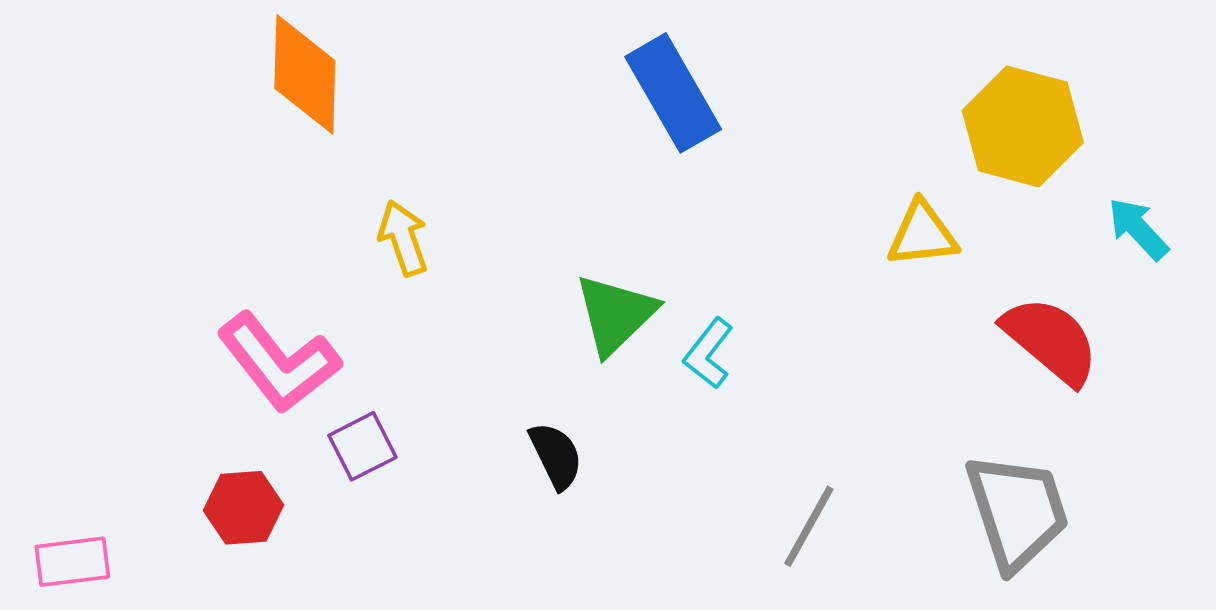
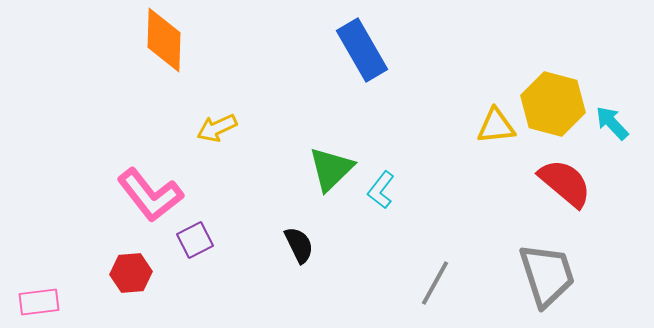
yellow hexagon: (1023, 126) -> (553, 104), moved
yellow arrow: (403, 238) -> (217, 128), turned -96

